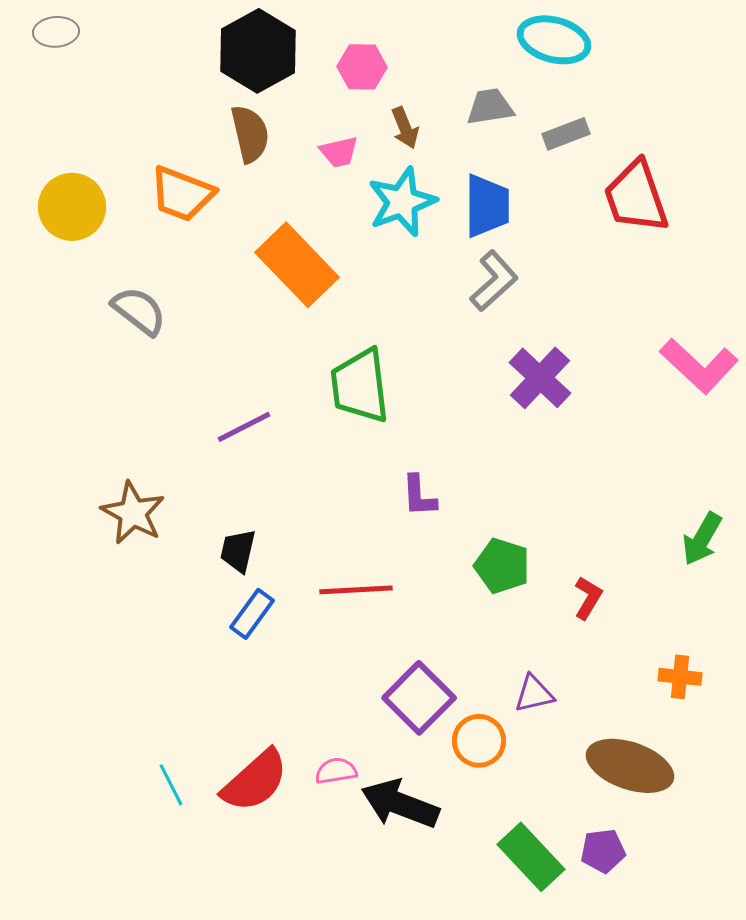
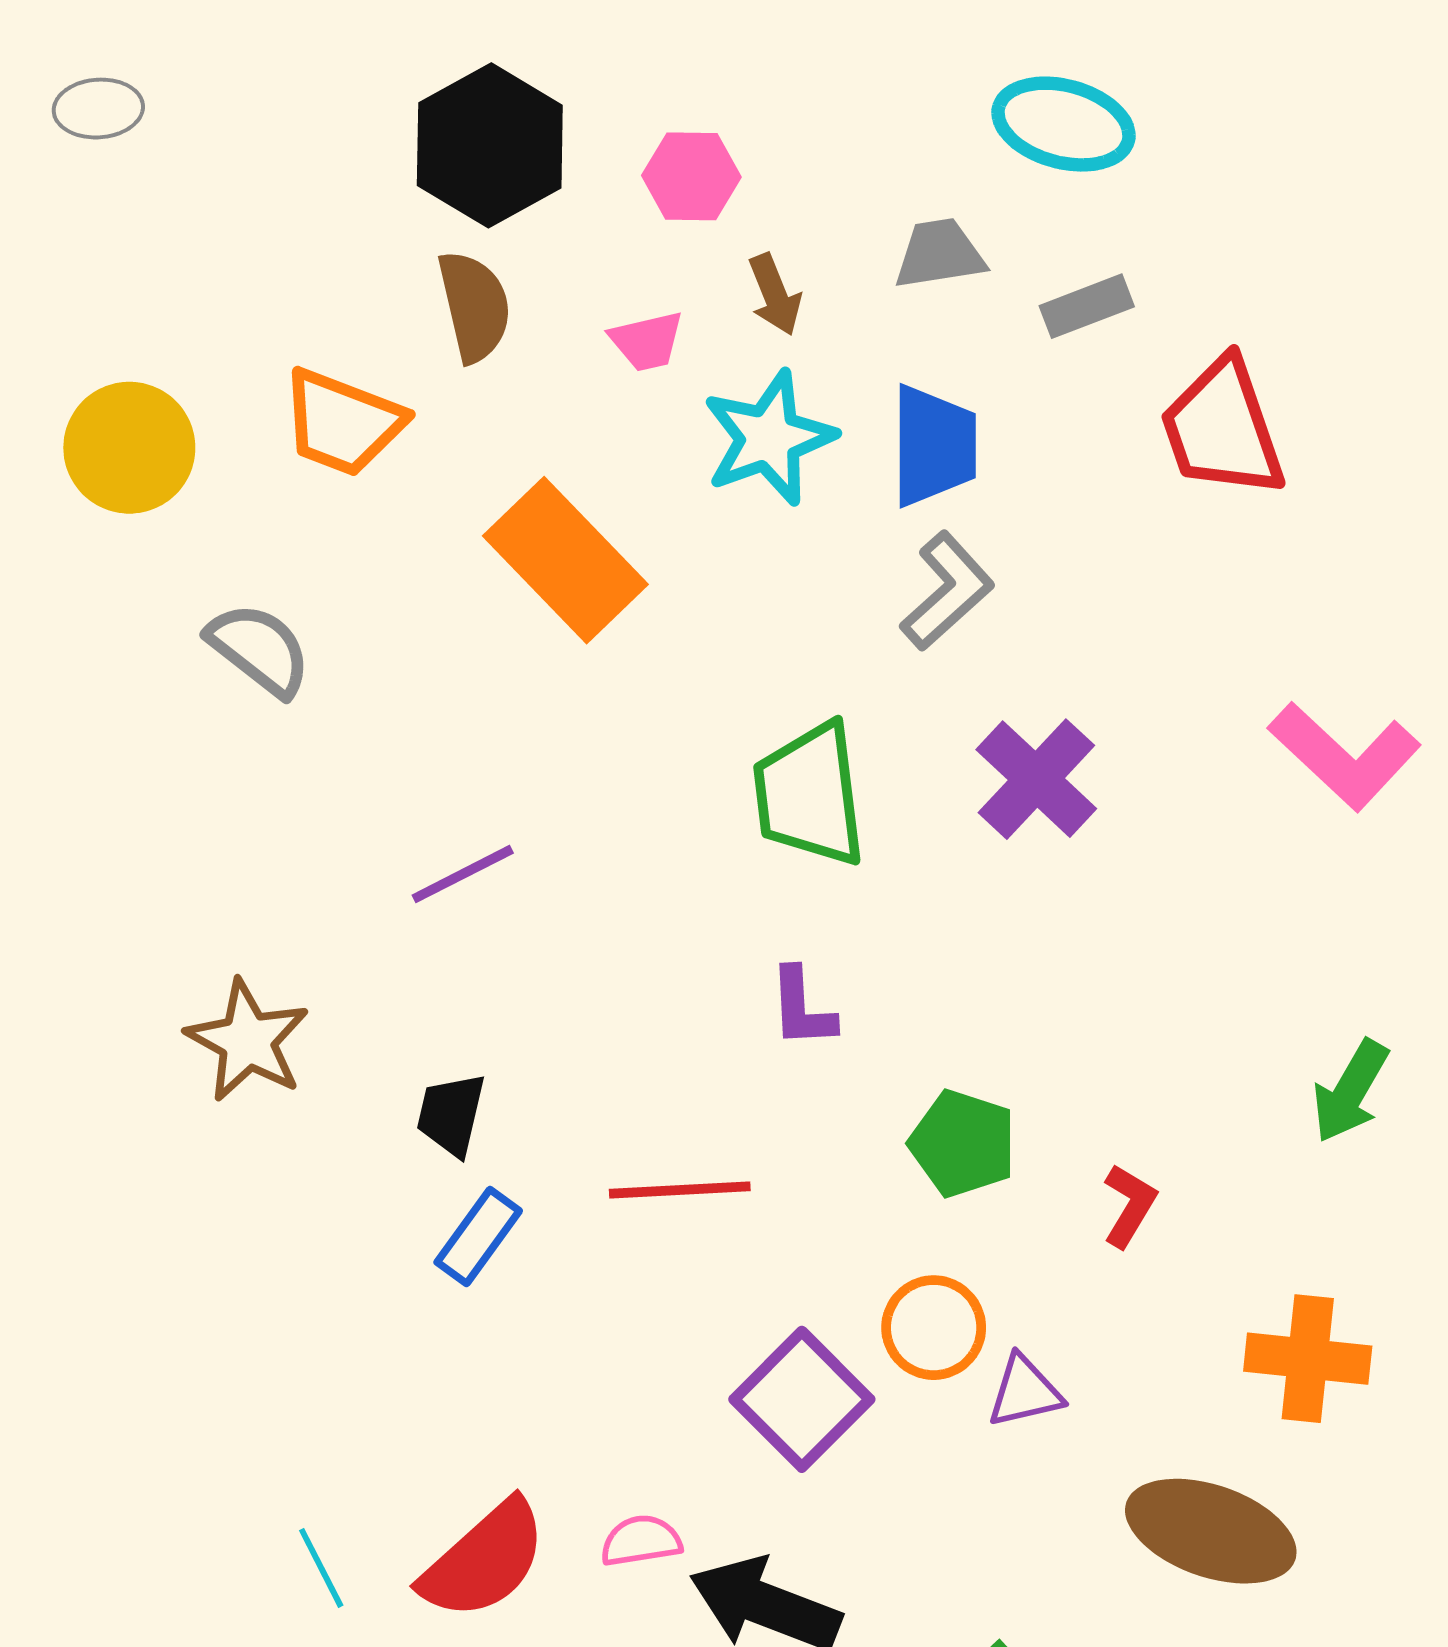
green trapezoid: (360, 386) -> (810, 795), moved
orange cross: (680, 677) -> (1308, 1359), size x1.5
orange circle: (479, 741) -> (934, 1328), moved

